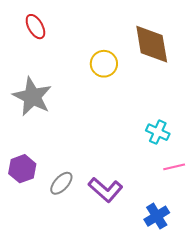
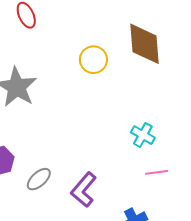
purple L-shape: (105, 190) -> (84, 190), turned 84

